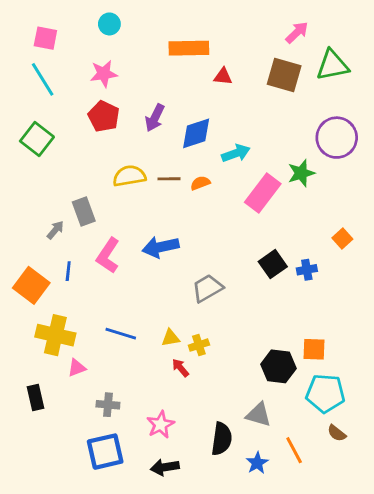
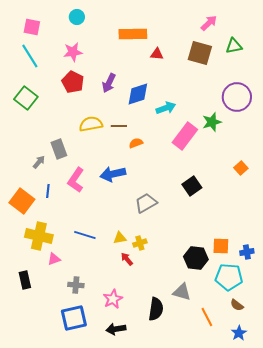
green triangle: (332, 65) -> (234, 46), size x0.7
orange semicircle: (200, 183) -> (136, 143), moved
blue cross: (307, 270) -> (247, 252), moved
blue star: (257, 463) -> (239, 333), moved

